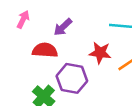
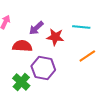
red star: (100, 53) -> (55, 37), moved

